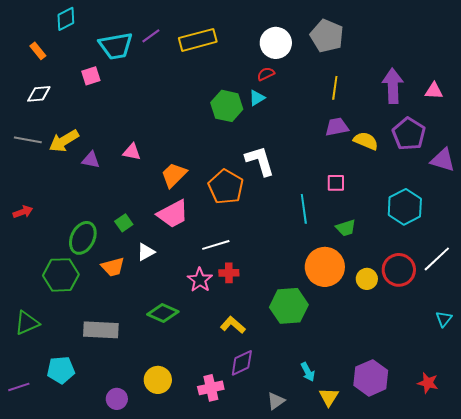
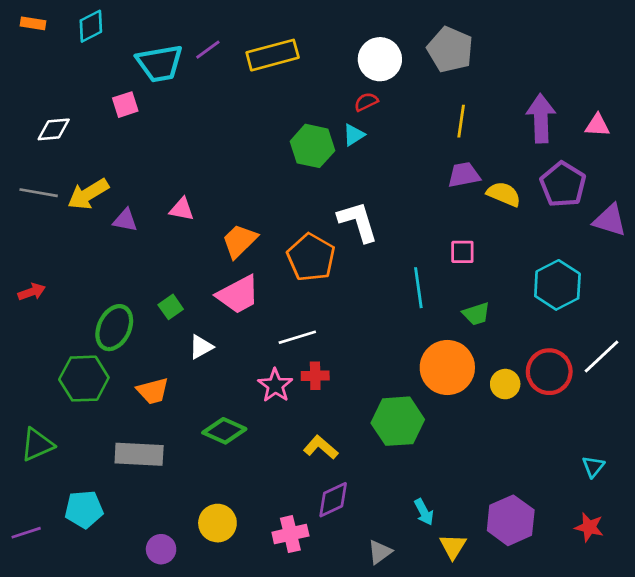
orange rectangle: (38, 51) -> (33, 23), moved, turned -42
orange trapezoid: (113, 267) -> (153, 391), moved
cyan triangle: (444, 319) -> (593, 467), moved

